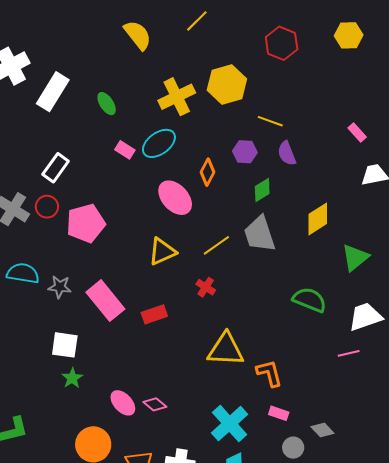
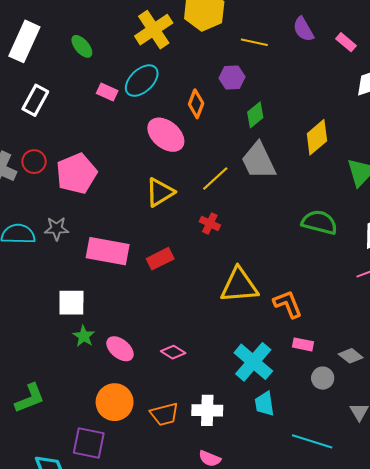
purple semicircle: (287, 153) -> (303, 29), moved
white rectangle: (56, 168) -> (35, 100), moved
gray star: (60, 287) -> (57, 229), moved
pink rectangle: (105, 301) -> (108, 251), turned -33
pink ellipse: (123, 403) -> (120, 349), moved

